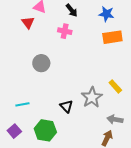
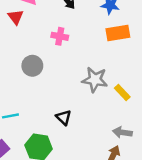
pink cross: (65, 31) -> (60, 36), moved
gray star: (92, 97) -> (95, 80), moved, turned -30

